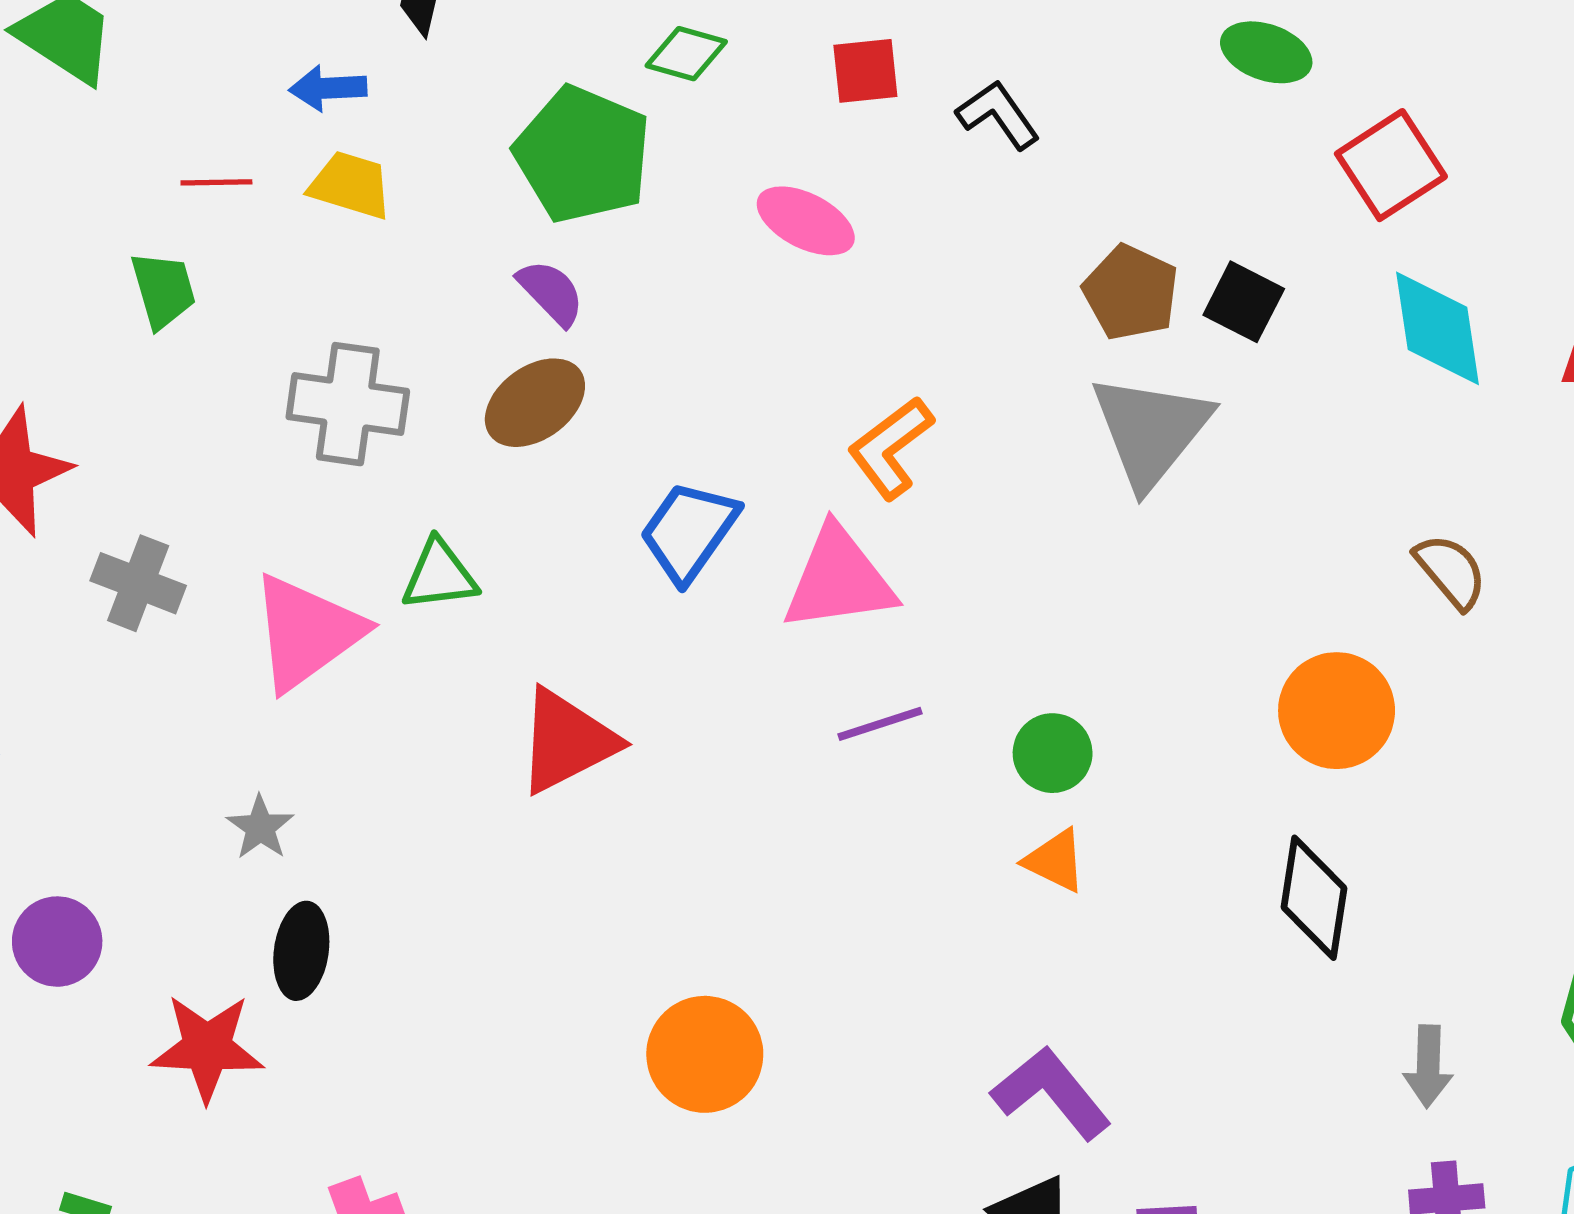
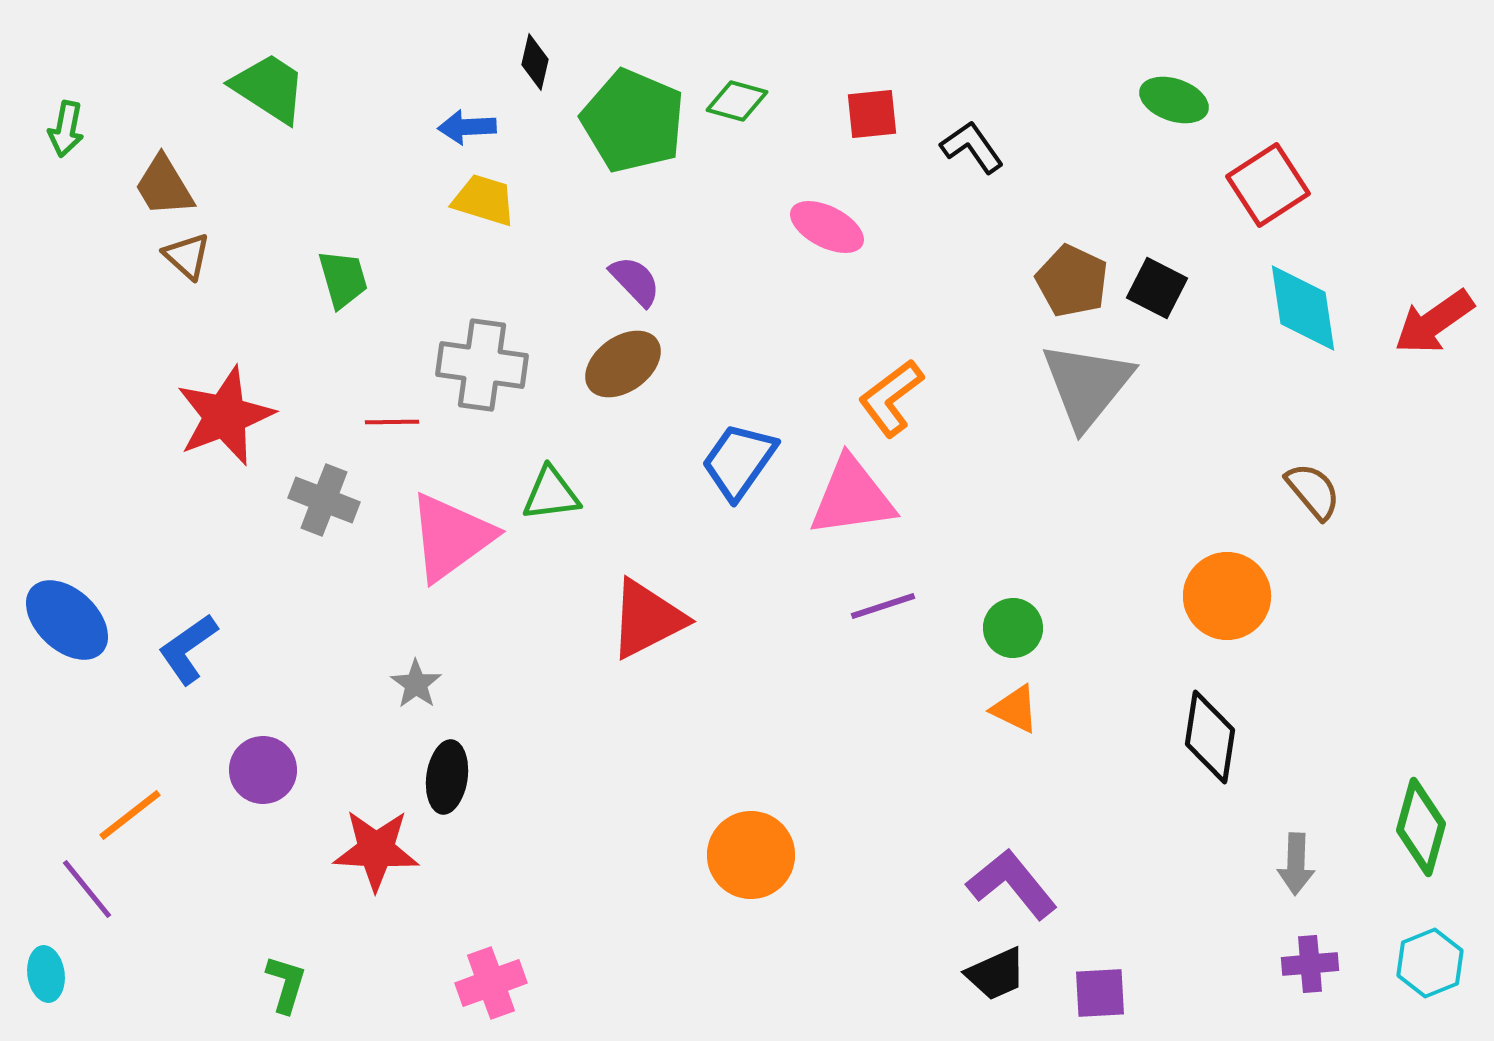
green pentagon: (583, 155) -> (633, 121), moved
red line: (216, 182) -> (392, 422), moved

